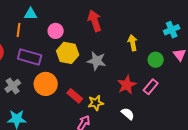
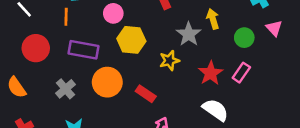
gray star: (97, 61) -> (189, 34), moved, turned 30
yellow star: (96, 103) -> (169, 60), moved
white semicircle: (128, 114) -> (215, 110), size x1.5

